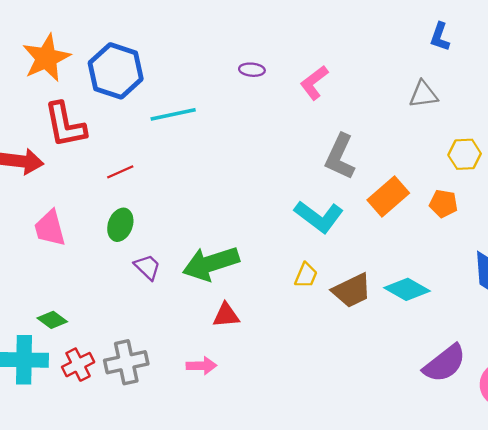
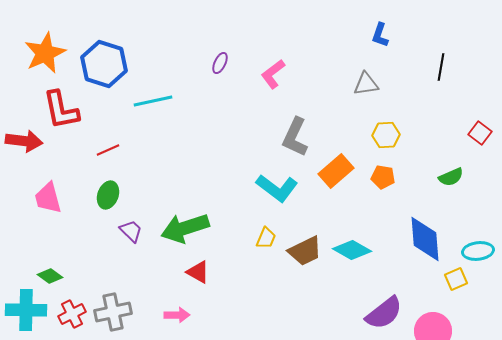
purple ellipse: (252, 70) -> (220, 63), turned -70
yellow hexagon: (465, 154) -> (386, 135), moved
red triangle: (226, 315) -> (198, 272), turned 35

